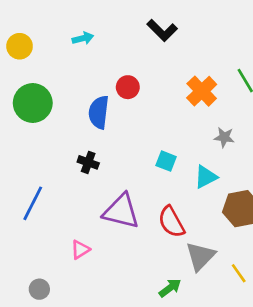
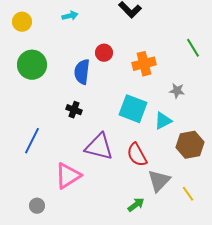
orange cross: (202, 91) -> (144, 64), moved, turned 30
cyan square: (166, 161) -> (133, 109), size x1.8
pink triangle: (80, 250) -> (68, 176), size x1.8

